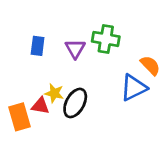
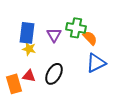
blue rectangle: (38, 46) -> (27, 33), size x1.5
orange semicircle: (150, 65) -> (90, 38), moved
yellow star: (54, 93) -> (29, 49), moved

